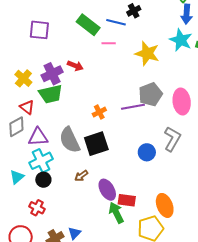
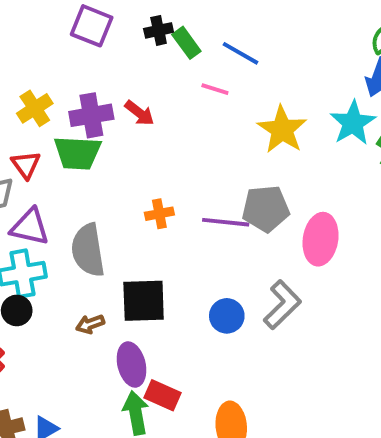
black cross: (134, 11) -> (159, 30), moved
green rectangle: (88, 25) -> (186, 43), size x0.7
black square: (96, 144) -> (144, 301), moved

